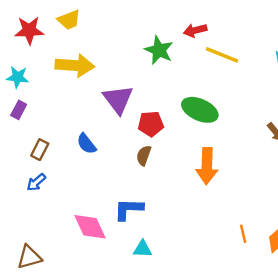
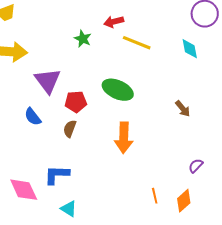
green star: (159, 50) -> (83, 39), size x0.7
blue semicircle: (86, 144) -> (33, 117), moved
cyan triangle: (143, 249) -> (69, 209), turned 30

